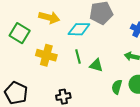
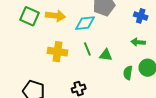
green square: (20, 33) -> (29, 16), moved

